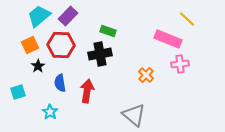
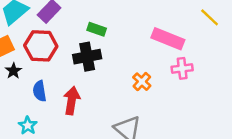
yellow line: (187, 19) -> (210, 17), moved

